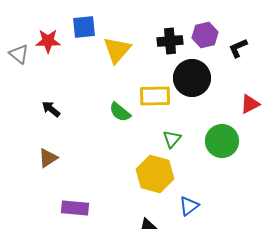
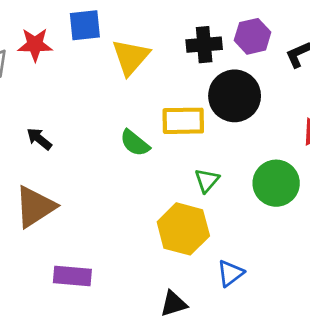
brown triangle: (48, 158) -> (35, 207), size x1.6

